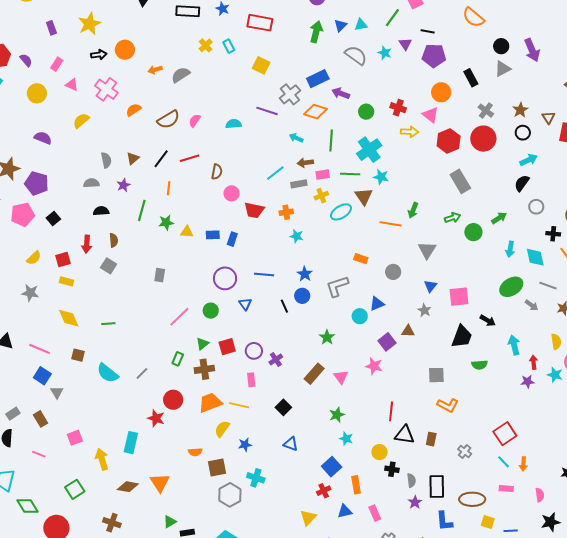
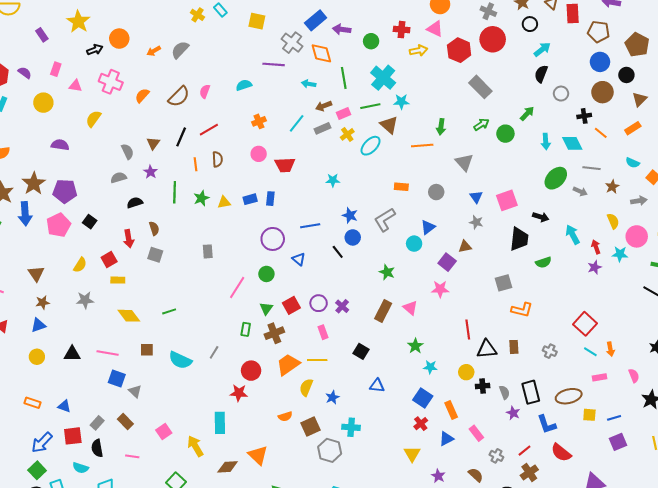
orange diamond: (316, 112) -> (321, 53), turned 70
brown semicircle: (217, 172) -> (217, 159), moved
orange cross: (286, 212) -> (259, 121), moved

